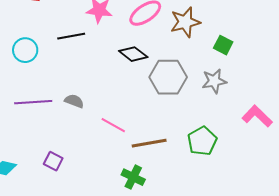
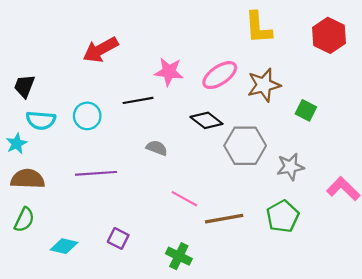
gray star: (214, 81) -> (290, 167), moved
gray semicircle: (74, 101) -> (157, 148), moved
green cross: (133, 177) -> (179, 256), moved

